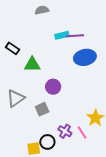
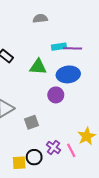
blue ellipse: (85, 57) -> (68, 74), moved
green triangle: (32, 65) -> (38, 67), moved
purple circle: (53, 87) -> (56, 95), moved

